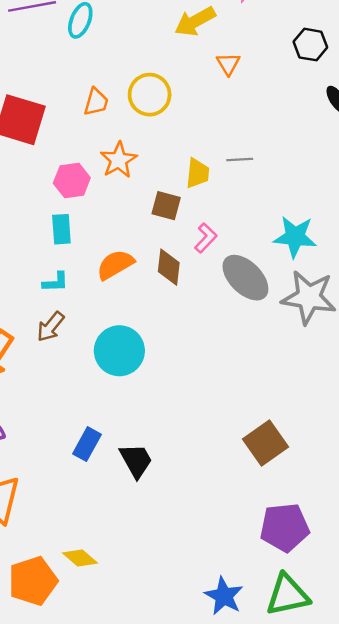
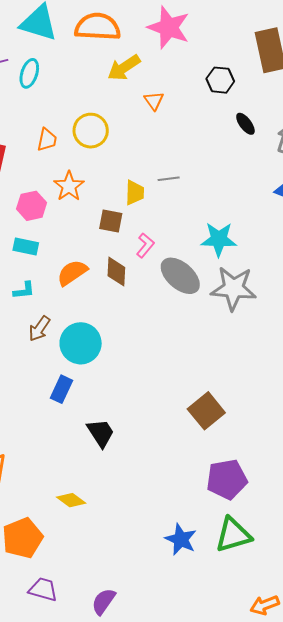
cyan rectangle: (61, 229) -> (26, 247), turned -70
brown arrow: (51, 327) -> (39, 329), moved
blue rectangle: (87, 444) -> (61, 389), moved
yellow diamond: (80, 558) -> (71, 500), moved

